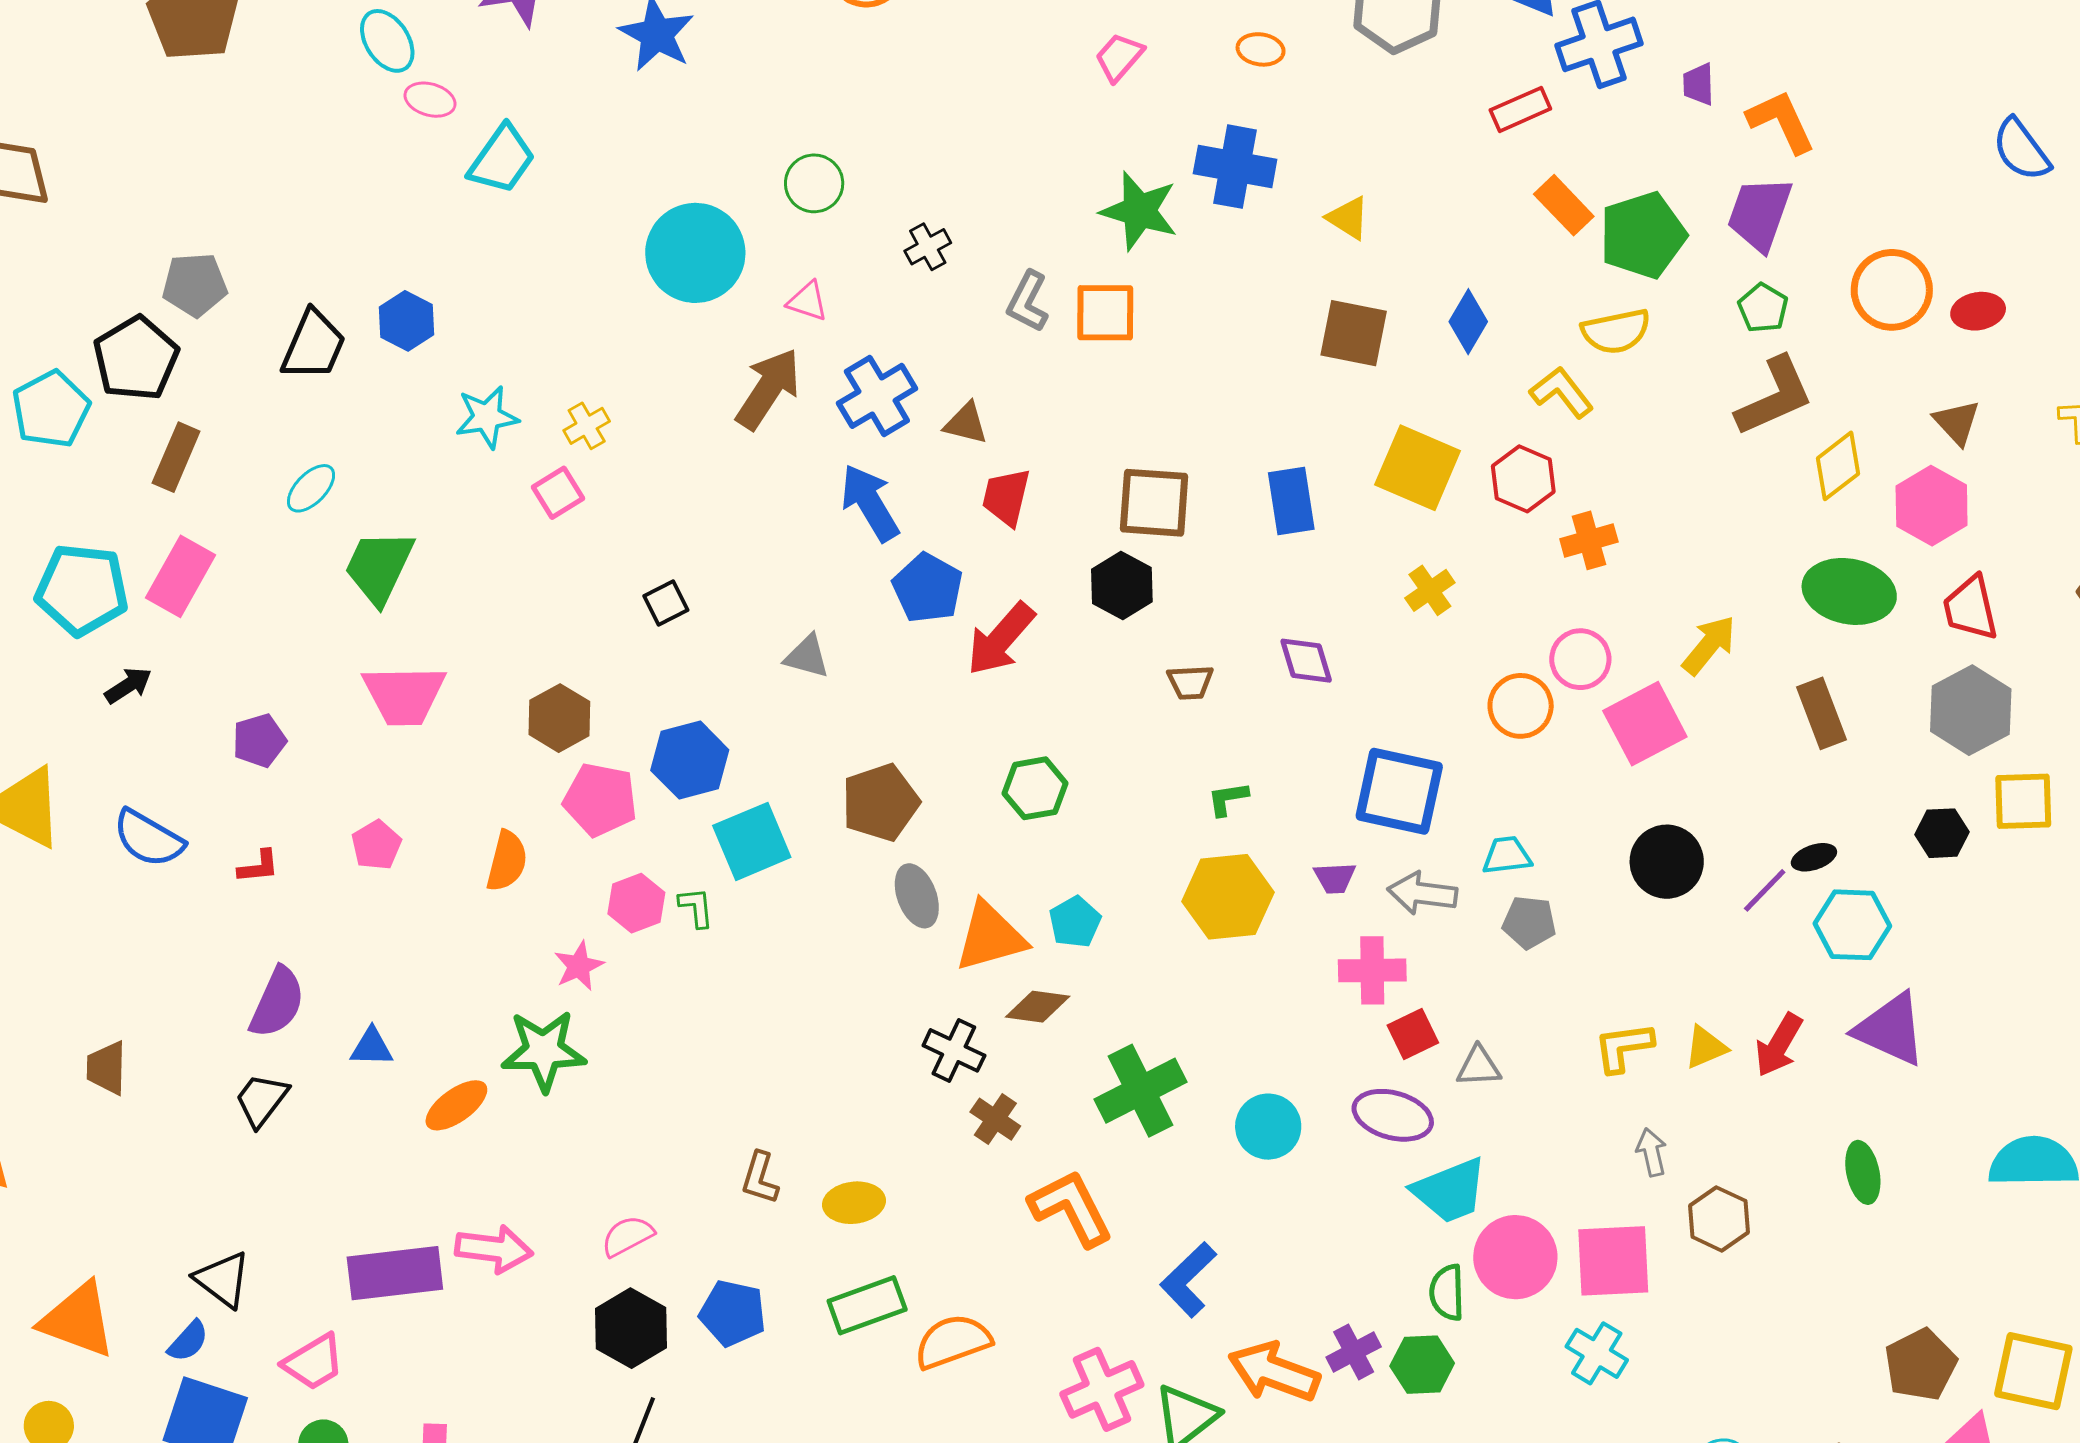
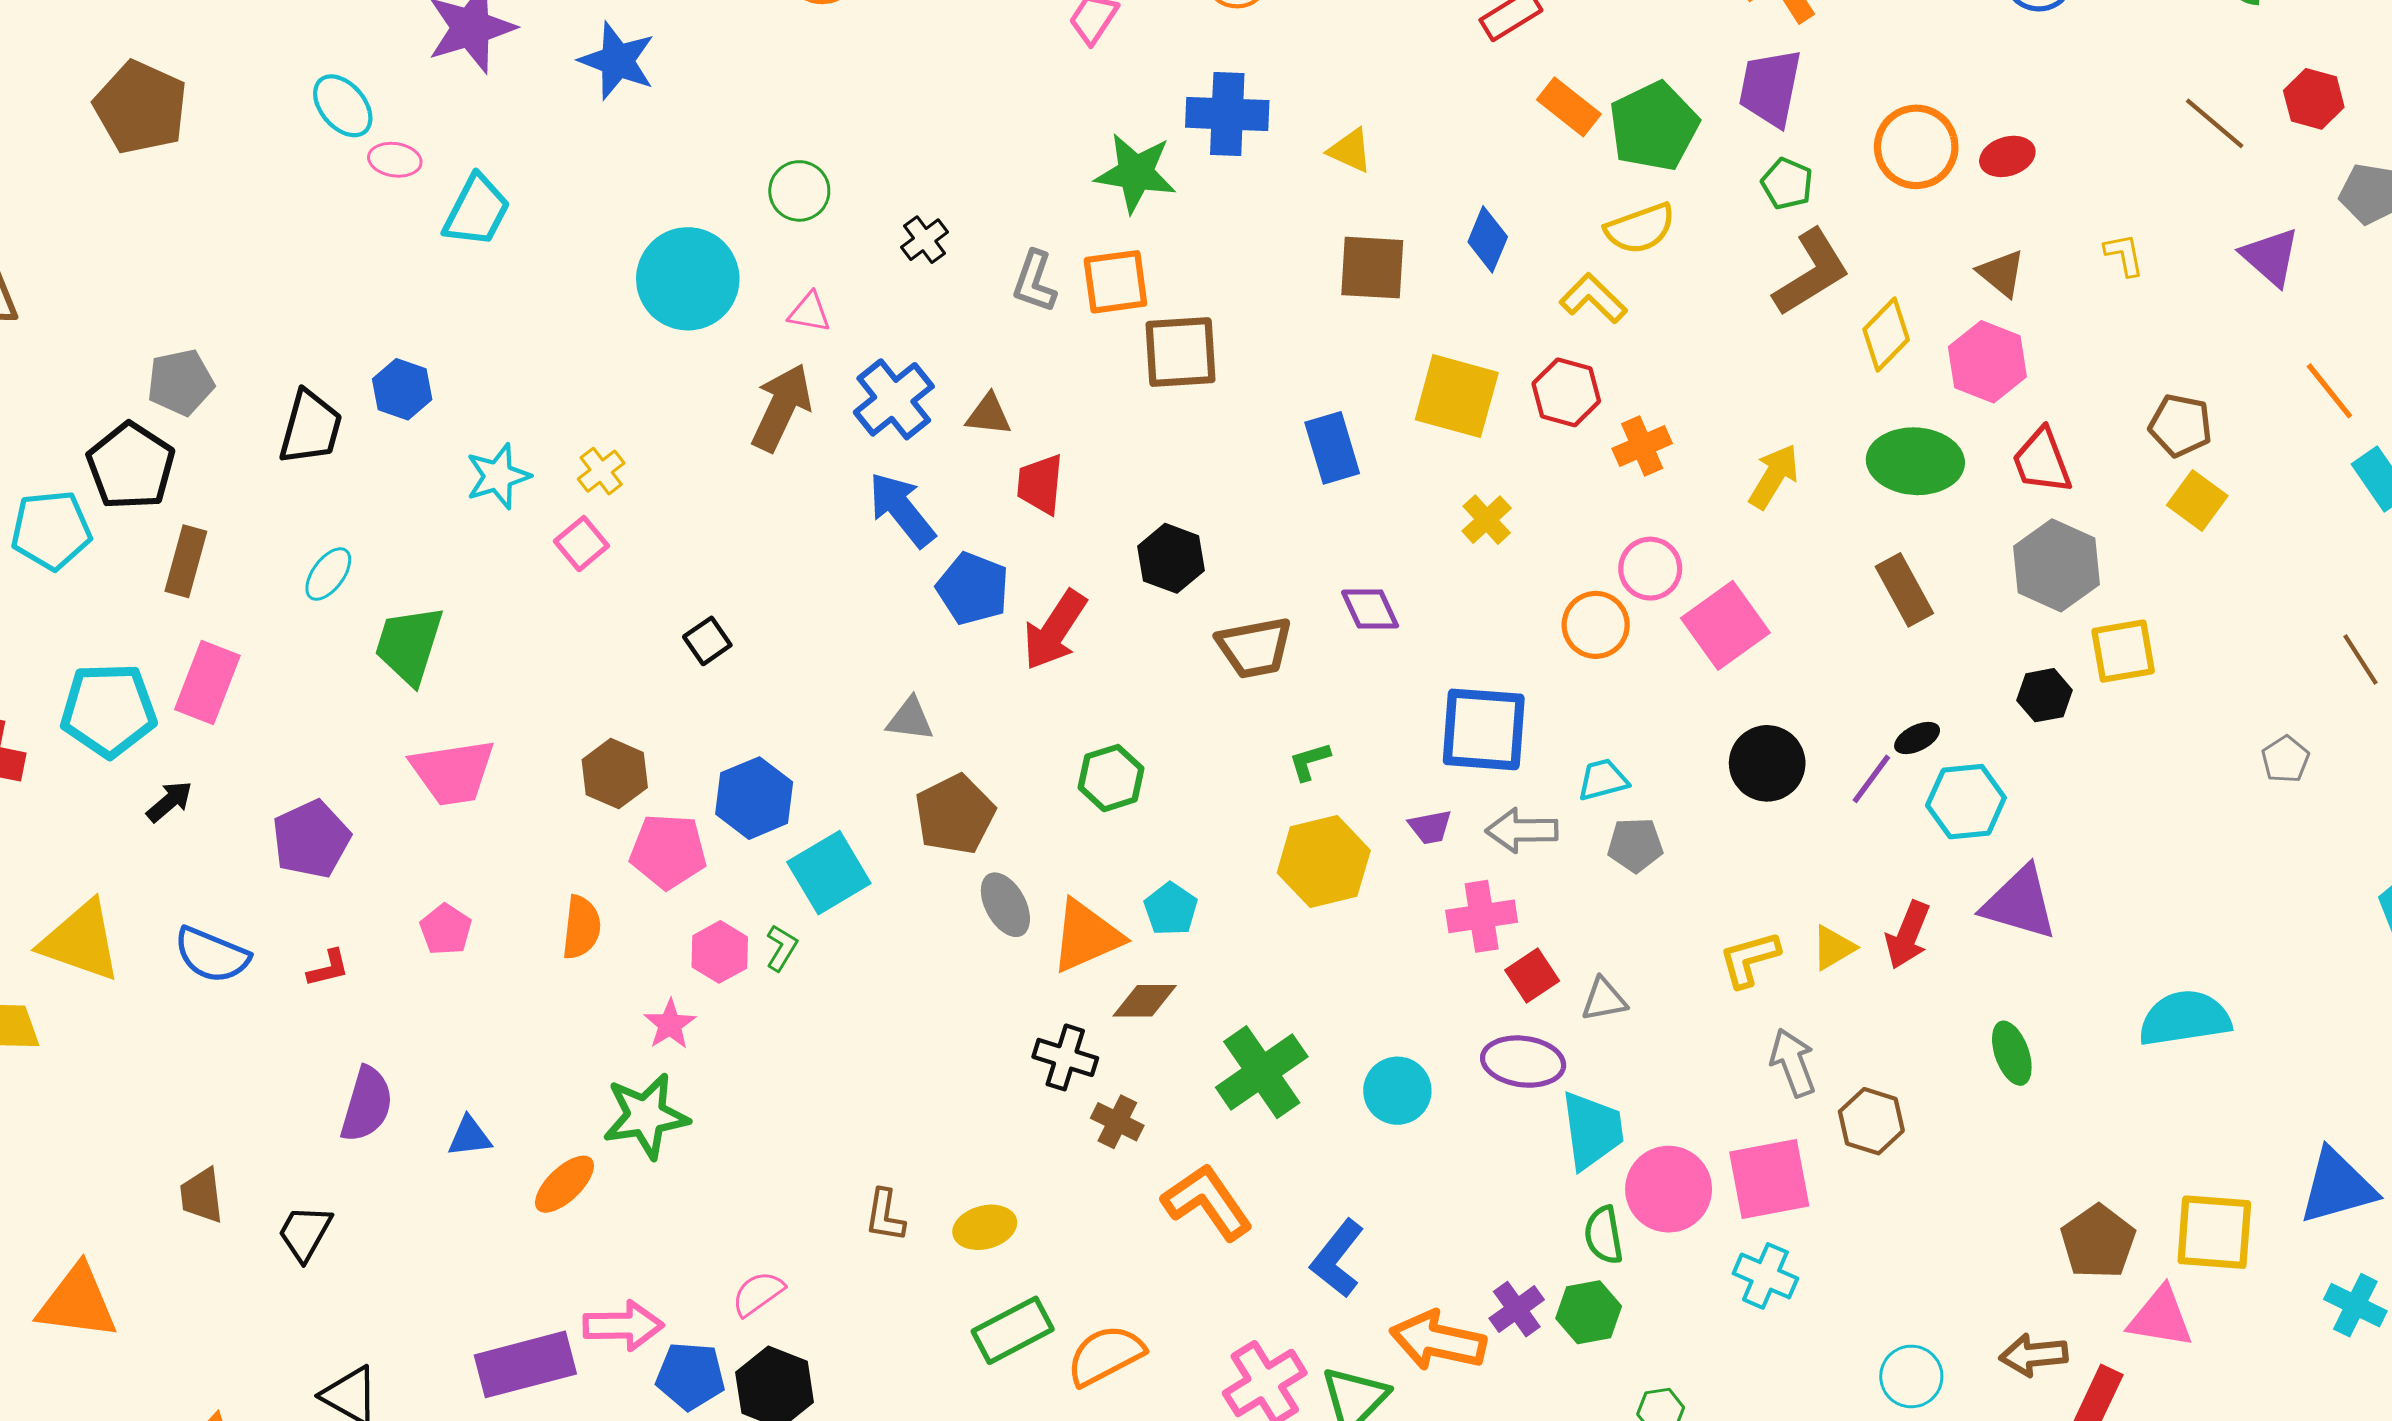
cyan pentagon: (51, 409) -> (51, 530), turned 30
brown square: (1154, 503) -> (1181, 352), moved
yellow arrow: (1709, 645) -> (1774, 476), moved
gray triangle: (807, 656) -> (910, 719), moved
brown trapezoid: (1190, 682) -> (1255, 648), size x1.6
purple pentagon: (259, 741) -> (311, 839), size x1.4
green L-shape: (696, 907) -> (782, 948), turned 45
black trapezoid: (261, 1100) -> (305, 1233), moved
gray arrow: (1652, 1152) -> (1793, 1063), size x1.4
cyan trapezoid: (1450, 1191) -> (1592, 1130), turned -68
blue pentagon: (733, 1313) -> (690, 1376), moved

